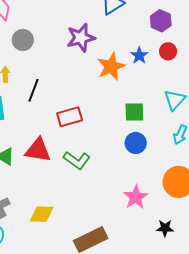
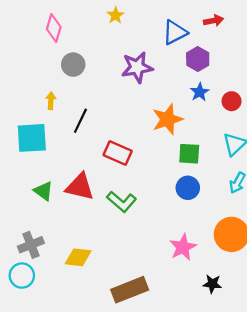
purple hexagon: (161, 21) -> (198, 59), moved
red circle: (168, 51) -> (231, 101), moved
orange star: (111, 67) -> (167, 119), moved
red rectangle: (70, 117) -> (118, 153), turned 35

